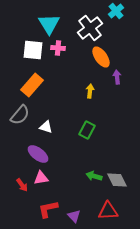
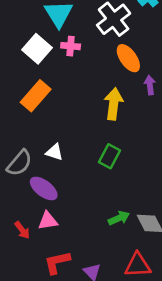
white square: (33, 50) -> (37, 49), turned 35
yellow arrow: (90, 91) -> (114, 104), size x1.6
gray semicircle: (20, 115) -> (20, 163), moved
green arrow: (94, 176) -> (119, 218), turned 140

